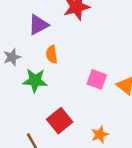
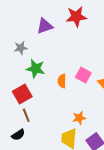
orange semicircle: (52, 54) -> (62, 81), moved
red square: (60, 121) -> (22, 94), moved

